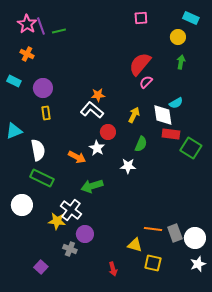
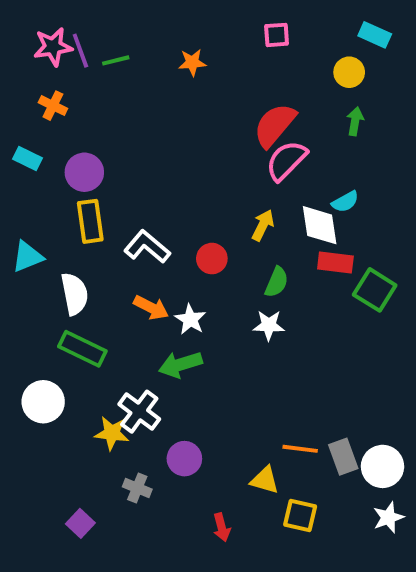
pink star: (27, 24) -> (53, 47), turned 30
pink semicircle: (146, 82) -> (286, 160), size x1.6
orange star: (98, 95) -> (192, 62), moved
white L-shape: (92, 110) -> (147, 247), moved
yellow rectangle: (46, 113) -> (90, 221), size x1.5
white star: (97, 148) -> (190, 319), moved
white star: (128, 166) -> (269, 325), moved
purple circle: (85, 234) -> (184, 459), moved

